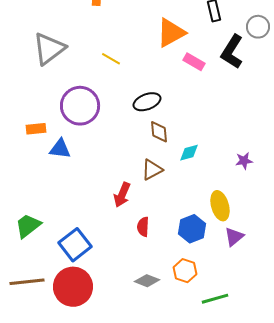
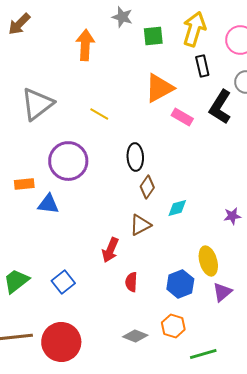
black ellipse: (147, 102) -> (135, 157), turned -72
brown diamond: (159, 132) -> (147, 187), turned 40
blue square: (75, 245) -> (63, 282), moved, size x0.7

